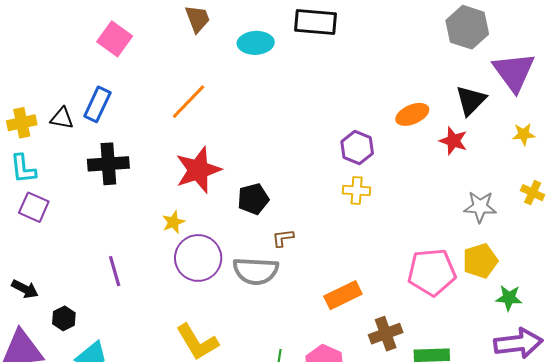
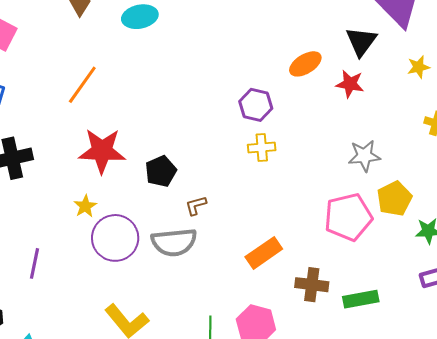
red star: (198, 170) -> (102, 151), turned 30
gray star: (480, 207) -> (364, 156), moved
purple line: (115, 271) -> (34, 263), turned 36
brown cross: (386, 334) -> (312, 285), turned 36

